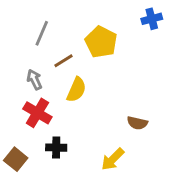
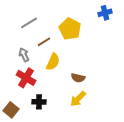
gray line: (42, 33) -> (29, 23), turned 36
brown semicircle: (137, 123) -> (78, 78), moved
yellow arrow: (113, 159) -> (78, 99), moved

